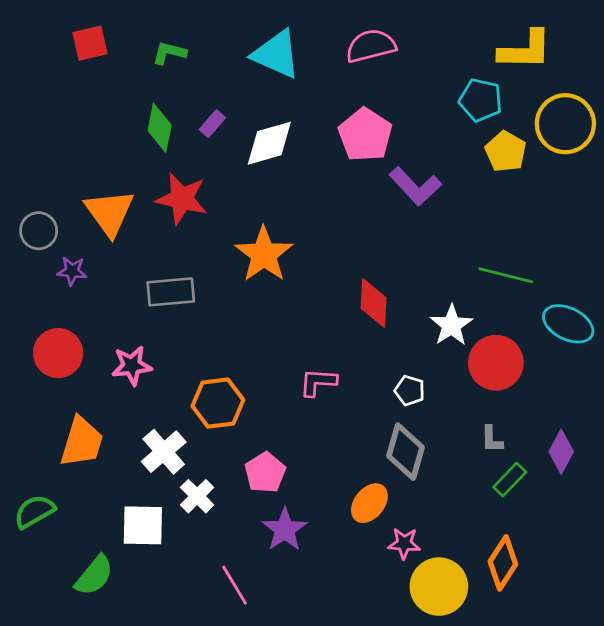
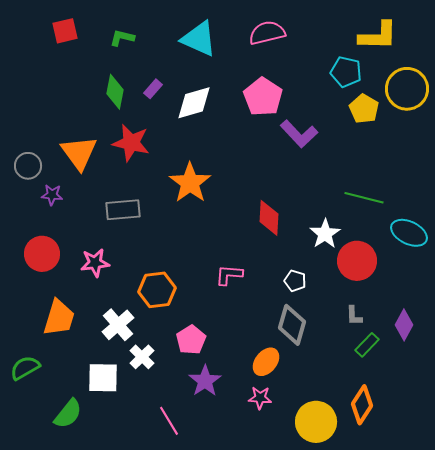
pink star: (404, 543) -> (260, 398), moved

